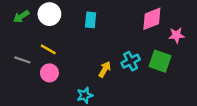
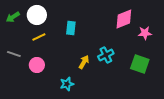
cyan rectangle: (91, 20) -> (71, 28), moved
yellow line: (48, 49) -> (39, 37), moved, turned -56
green square: (160, 61) -> (140, 64), moved

